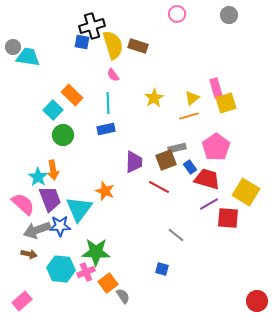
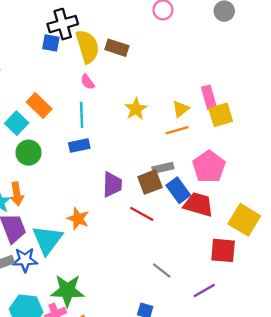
blue rectangle: (190, 167) -> (178, 190), size x1.5
purple line: (209, 204) -> (204, 291), moved

